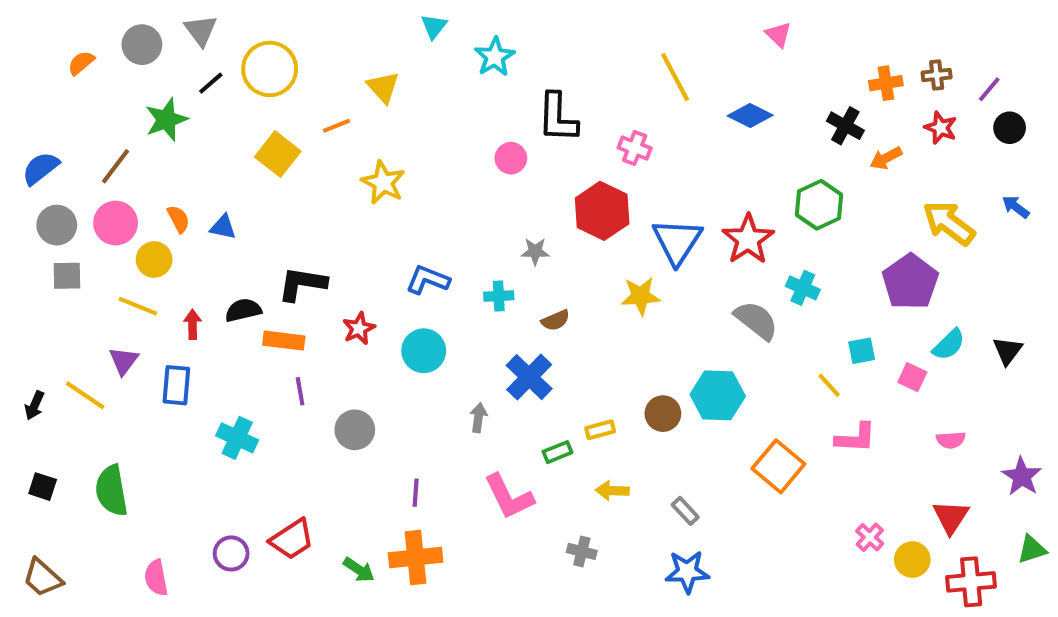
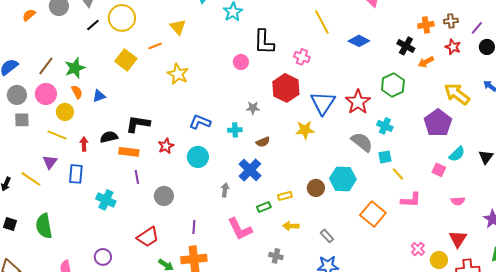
green star: (166, 120) -> (75, 68), moved
blue triangle: (223, 227) -> (99, 96), turned -32
cyan square: (862, 351) -> (385, 157), moved
red trapezoid: (292, 539) -> (148, 237), moved

